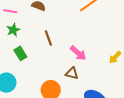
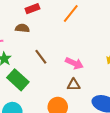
green rectangle: (20, 53) -> (18, 80), size x1.5

